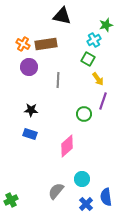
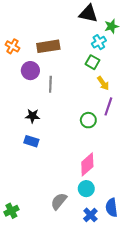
black triangle: (62, 16) -> (88, 14), moved
orange cross: (23, 44) -> (12, 46), moved
gray line: (58, 80) -> (50, 84), moved
pink diamond: (67, 146) -> (87, 164), moved

